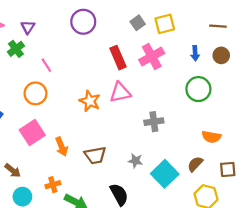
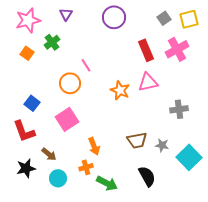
purple triangle: (28, 27) -> (66, 14), moved
pink line: (46, 65) -> (86, 65), moved
orange arrow: (62, 147) -> (94, 146), moved
brown trapezoid: (95, 155) -> (137, 140), moved

